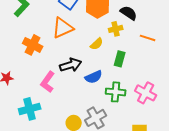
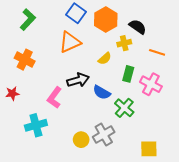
orange cross: (33, 45) -> (25, 60), moved
blue semicircle: (94, 77) -> (102, 92), turned 54
green cross: (116, 92) -> (124, 108), turned 36
pink cross: (146, 93) -> (151, 84), moved

